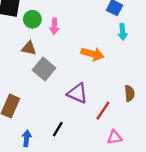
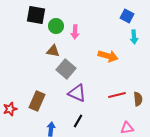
purple triangle: (77, 93) -> (77, 93), moved
brown semicircle: (130, 93) -> (138, 99), moved
red line: (103, 111) -> (117, 95), moved, turned 42

